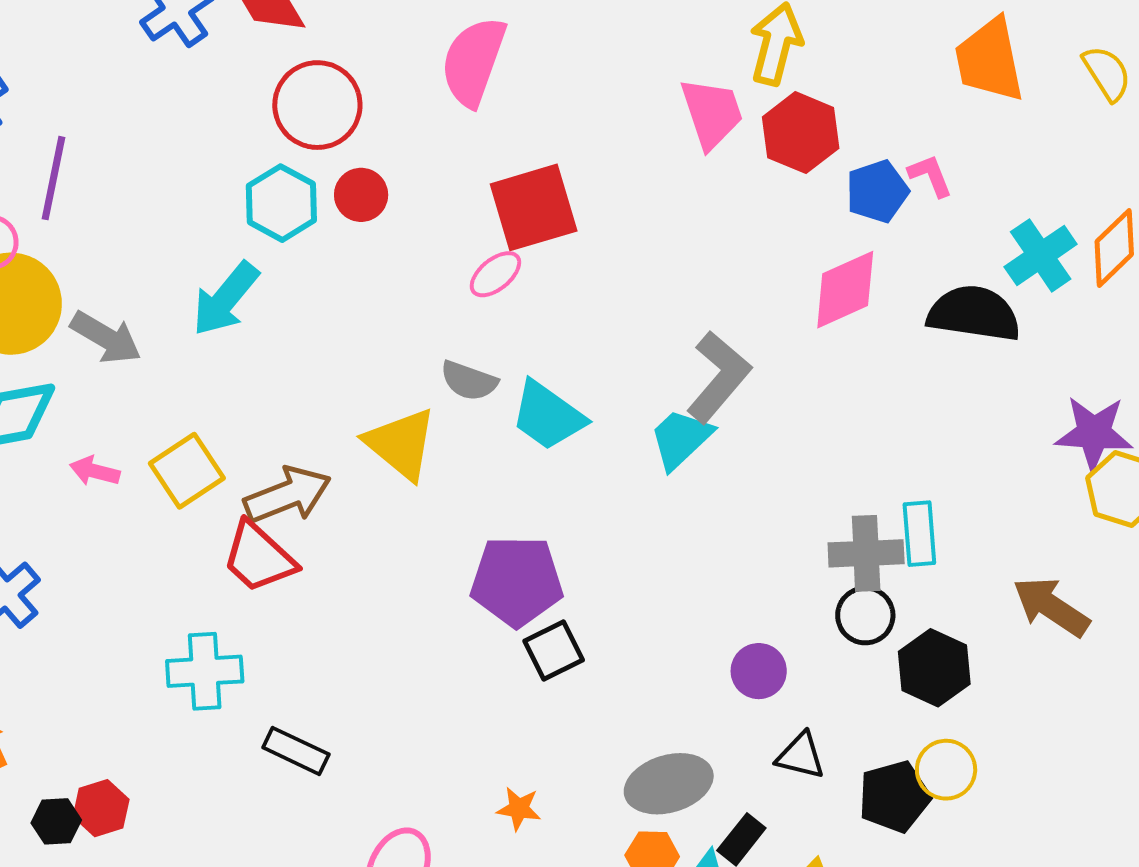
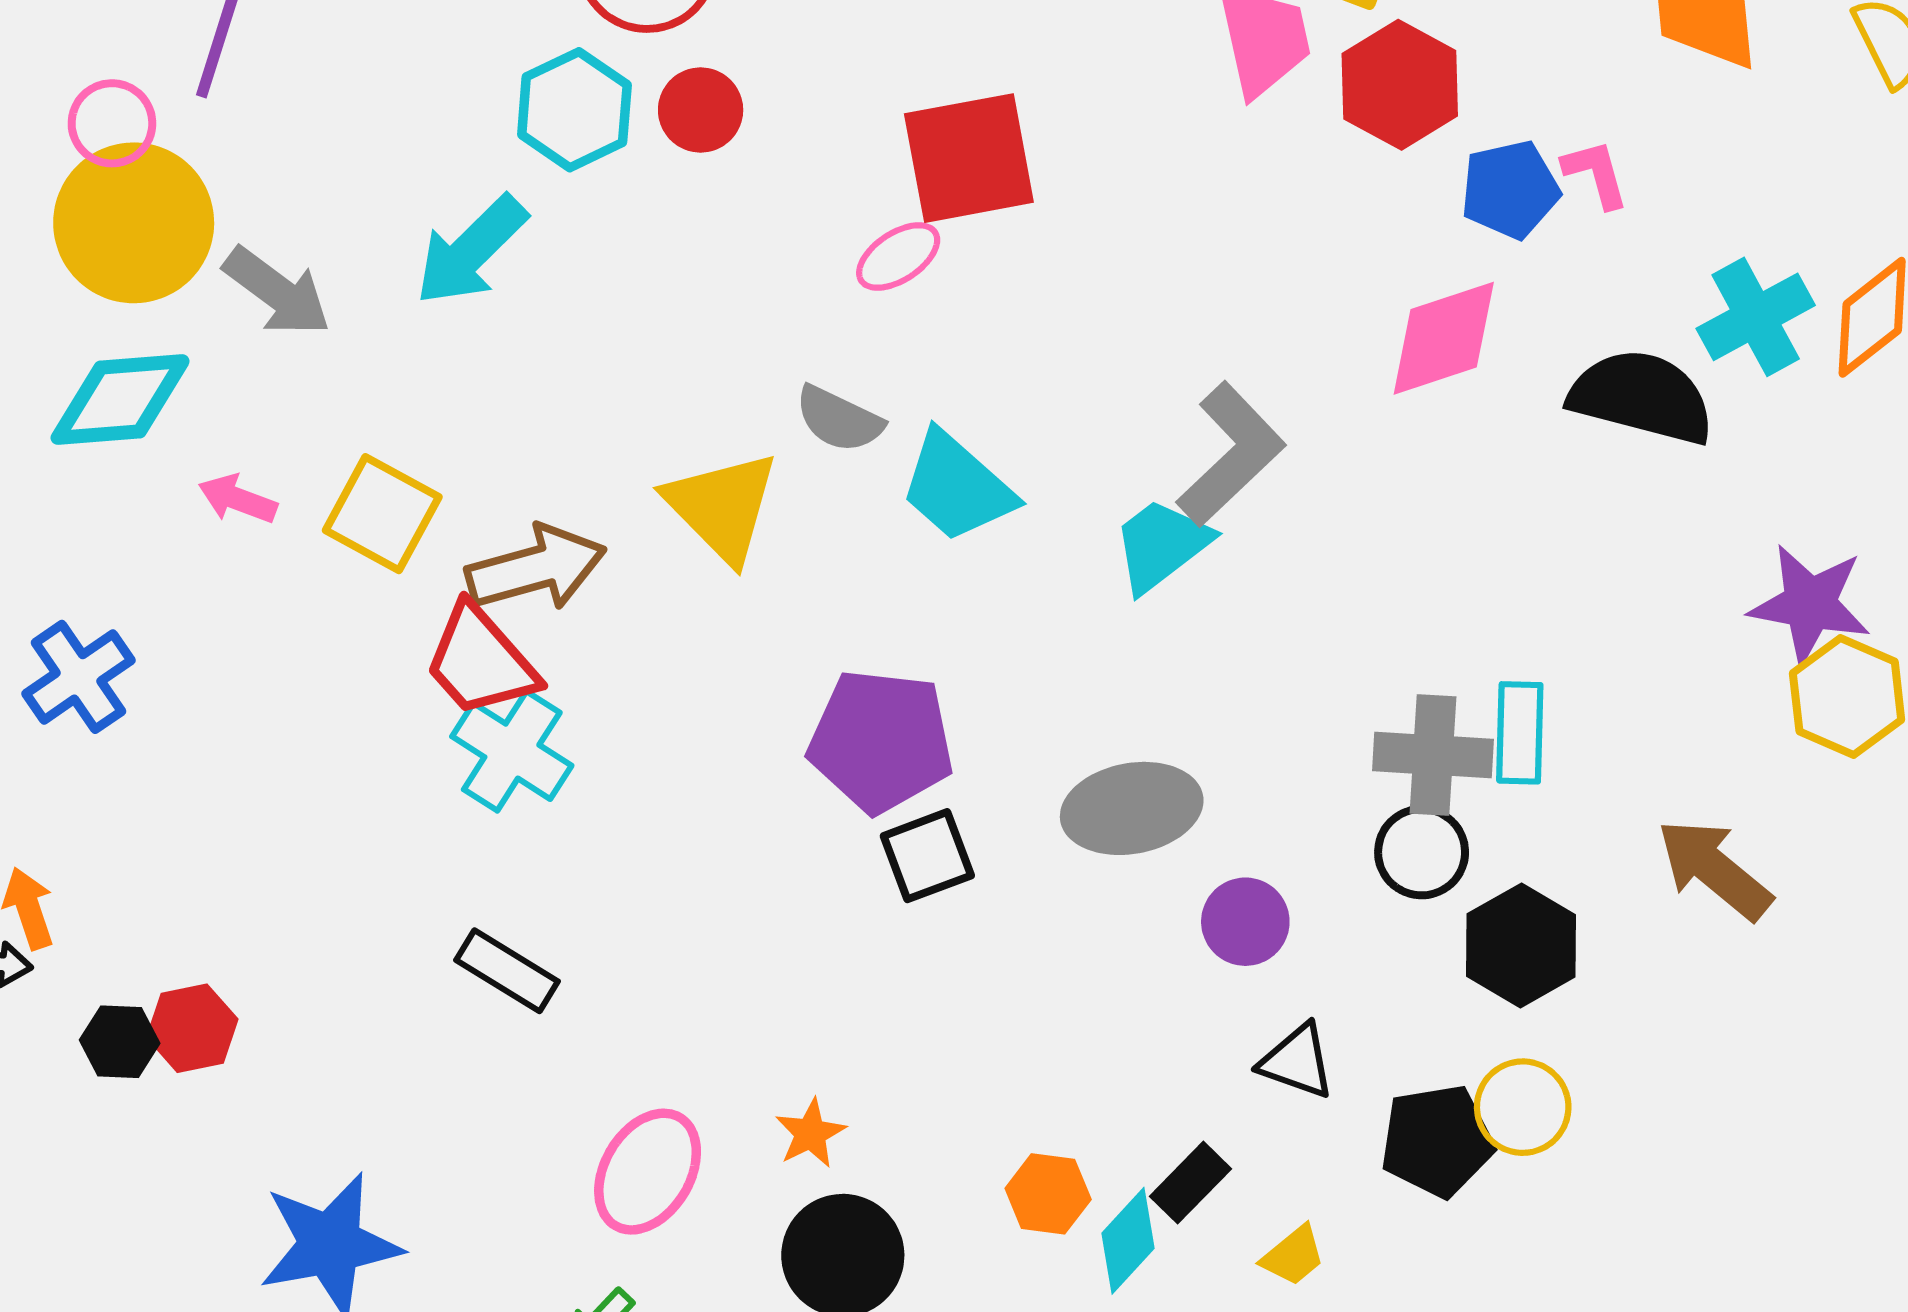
yellow square: (187, 471) -> (382, 514), turned -34
cyan cross: (205, 671) -> (512, 751), moved, turned 30
gray ellipse: (669, 784) -> (1132, 808), moved
orange star: (519, 809) -> (811, 1133), moved, turned 30

